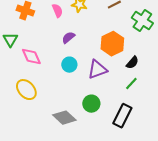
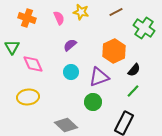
yellow ellipse: (26, 90) -> (28, 97), turned -55
green circle: (91, 104) -> (93, 102), moved

